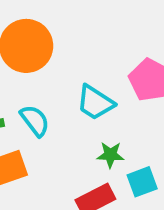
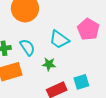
green star: (110, 155) -> (49, 64), moved

